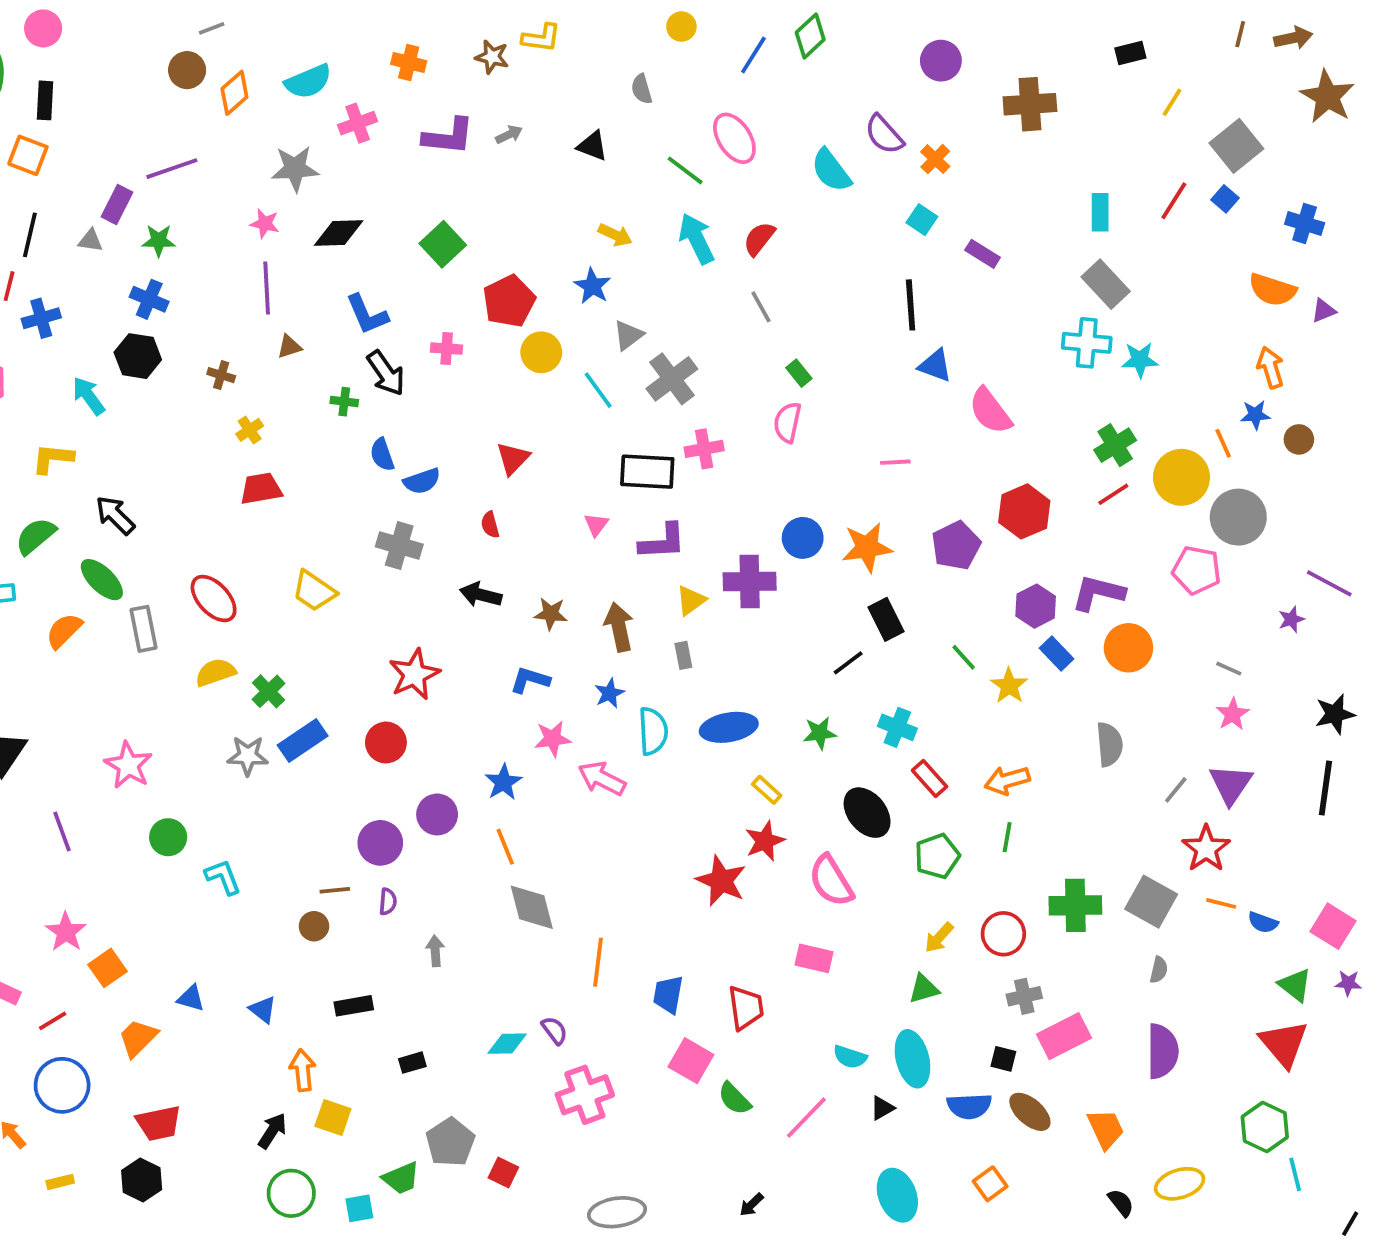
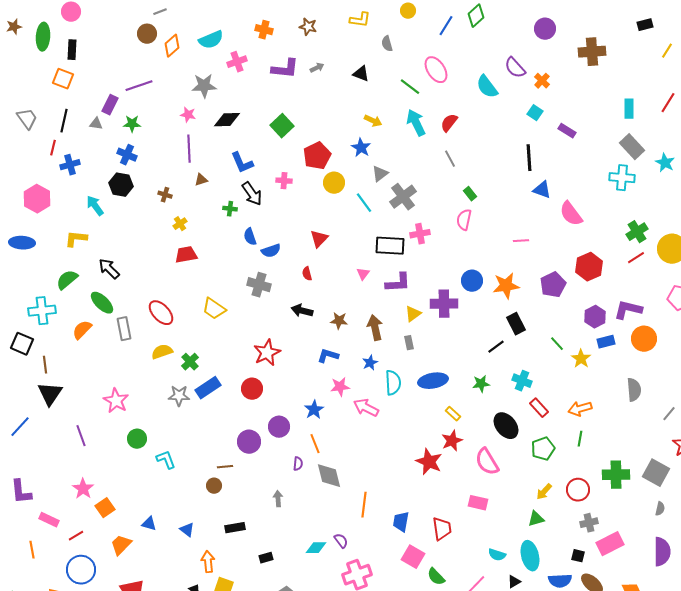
yellow L-shape: (541, 38) -> (360, 20), moved
cyan star: (1140, 360) -> (665, 163), moved, turned 30
blue rectangle: (1056, 653) -> (606, 342), turned -60
purple semicircle: (388, 902) -> (298, 464), moved

